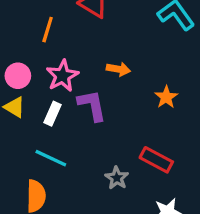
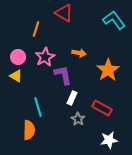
orange star: (166, 97) -> (108, 70), size x1.6
white rectangle: (52, 114) -> (72, 98), moved
cyan line: (51, 158) -> (38, 107), turned 48

